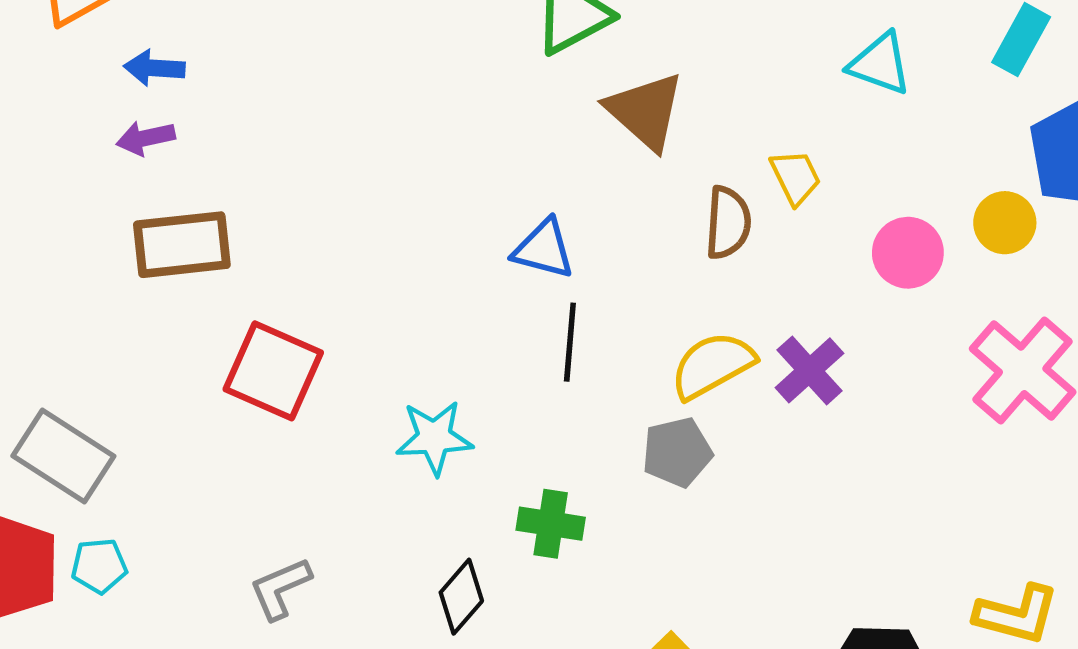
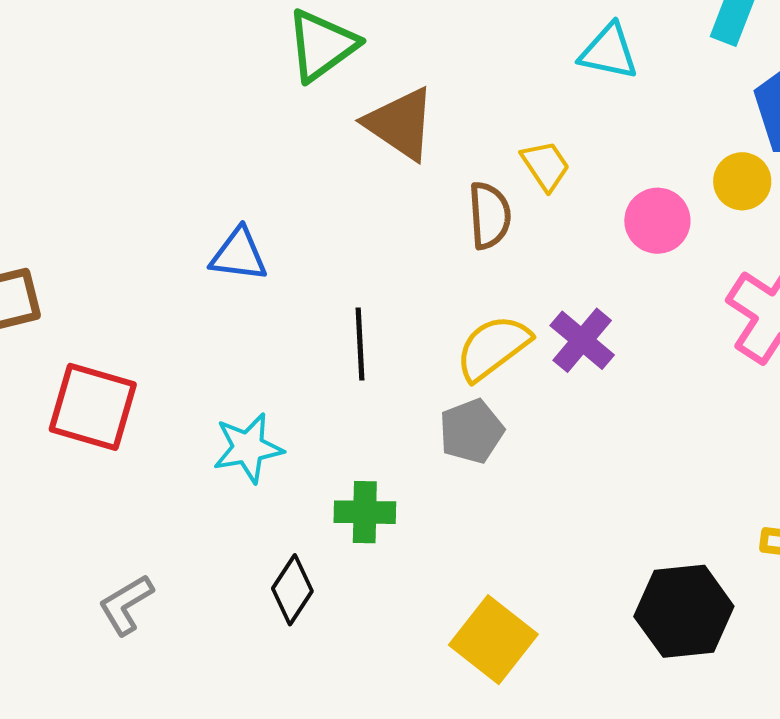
blue triangle: (544, 249) -> (239, 255), moved

